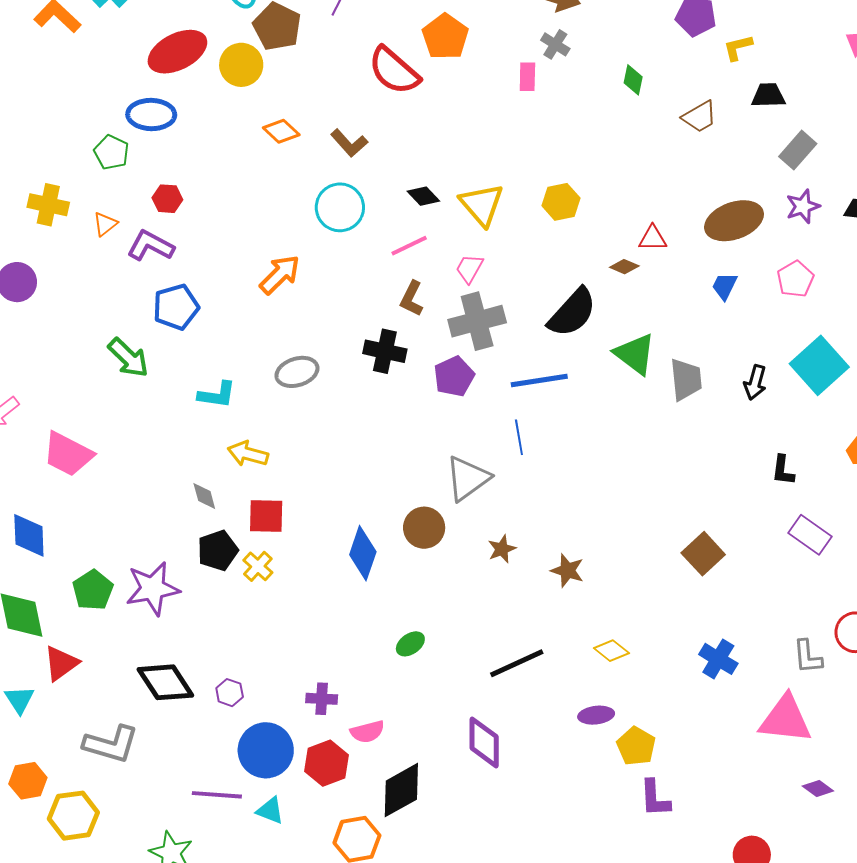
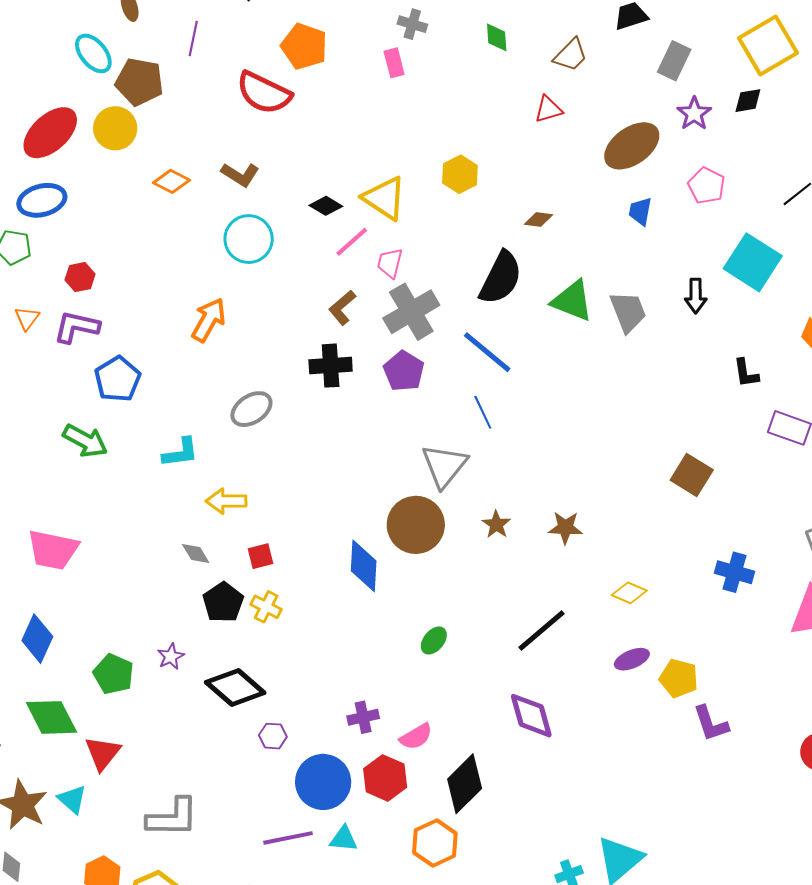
red triangle: (653, 238) -> (548, 109), moved
pink line: (409, 246) -> (352, 242), moved
brown L-shape: (412, 299) -> (342, 308), turned 39
blue line: (539, 381) -> (487, 352), turned 64
red square: (266, 516) -> (261, 556), size x0.7
brown circle: (424, 528) -> (416, 525), size x1.4
blue diamond: (29, 535) -> (37, 639), turned 42
purple star: (153, 589) -> (171, 657), size x0.5
black diamond: (165, 682) -> (235, 687), moved

